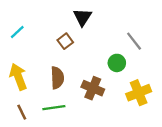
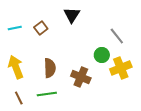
cyan line: (17, 32) -> (15, 28), turned 32
brown square: (65, 41) -> (41, 28), moved
yellow cross: (139, 93) -> (121, 68), moved

